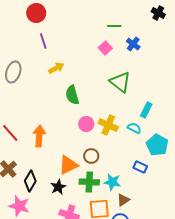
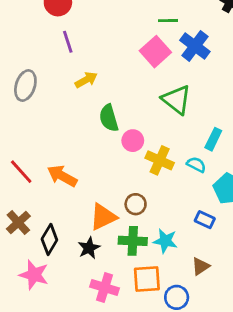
blue cross: (133, 44) -> (195, 46), size x1.5
pink square: (105, 48) -> (155, 52), size x1.5
pink circle: (86, 124) -> (133, 141), moved
orange arrow: (39, 136) -> (62, 176), turned -65
brown triangle: (123, 200) -> (201, 266), moved

